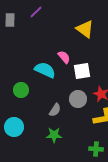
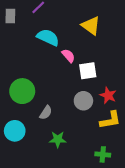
cyan semicircle: (45, 70) -> (48, 37), moved
green circle: (21, 90) -> (22, 91), size x1.5
gray semicircle: (55, 110) -> (46, 113), moved

